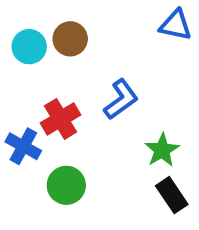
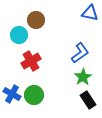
cyan circle: (29, 47) -> (19, 35), moved
blue L-shape: (121, 99) -> (80, 53), moved
blue cross: (23, 146) -> (12, 94), moved

